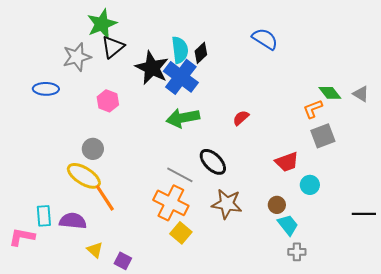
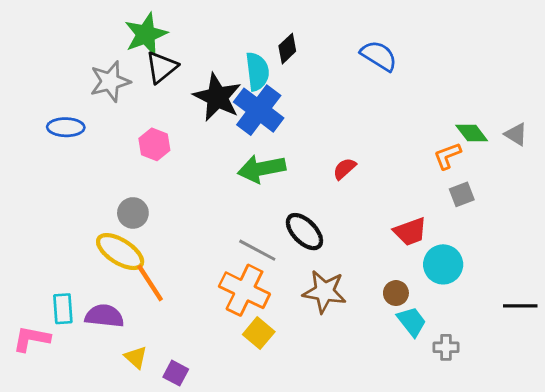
black diamond: (201, 53) -> (287, 49), moved
gray square: (323, 136) -> (462, 194), size x0.7
cyan circle: (310, 185) -> (443, 264), size x1.4
gray cross: (297, 252) -> (446, 347), moved

